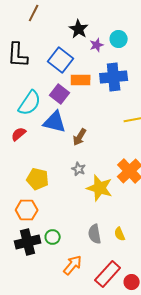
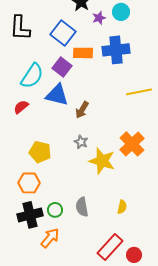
gray semicircle: (95, 234) -> (82, 207), moved
yellow semicircle: (120, 234) -> (122, 207), turned -144
orange arrow: (73, 265) -> (50, 238), moved

